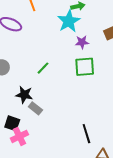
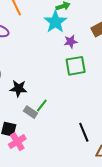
green line: (43, 68) -> (42, 106), moved
black star: (24, 95) -> (18, 88), moved

